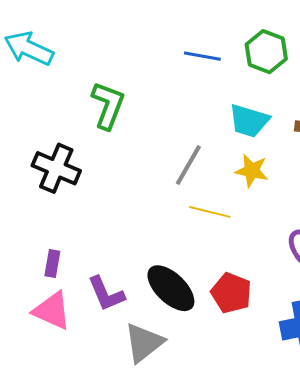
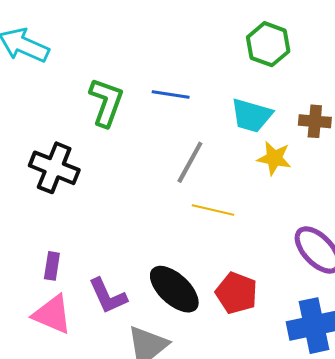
blue line: (202, 56) -> (171, 94), moved
yellow star: (252, 171) -> (274, 158), moved

